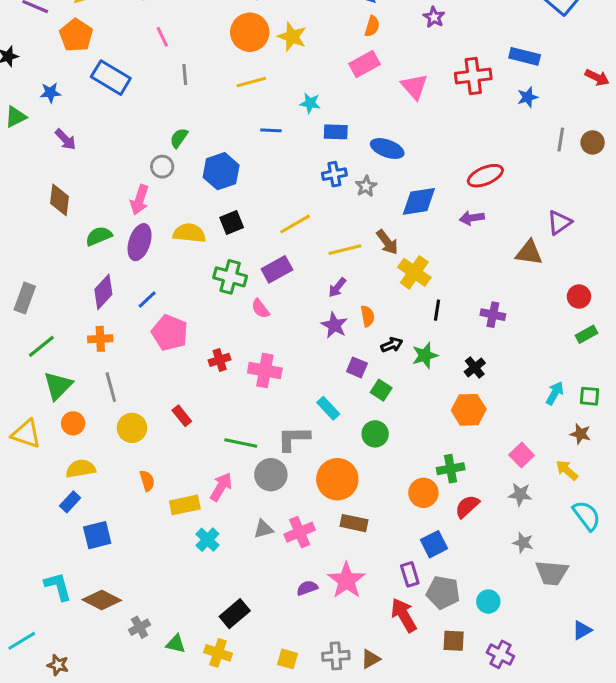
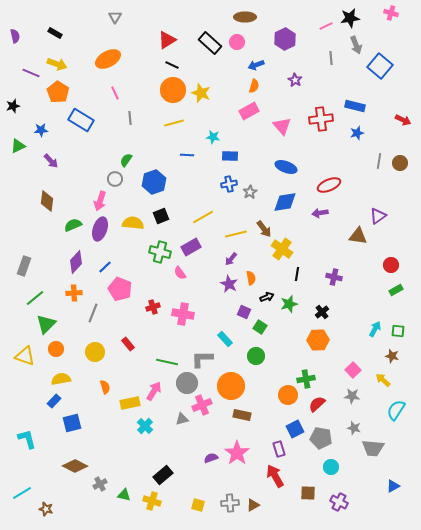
blue ellipse: (387, 149) -> (286, 167), moved
gray line: (111, 387) -> (93, 313), moved, turned 36
cyan semicircle: (587, 515) -> (396, 410), turned -110
pink cross: (300, 532) -> (202, 405), moved
cyan L-shape: (58, 586) -> (27, 439), moved
gray pentagon: (443, 592) -> (321, 438), moved

